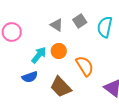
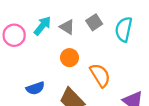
cyan arrow: (39, 55) -> (42, 26), moved

